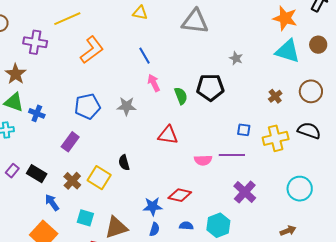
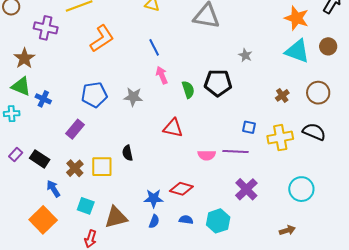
yellow square: (99, 178) -> (102, 167), turned -35

